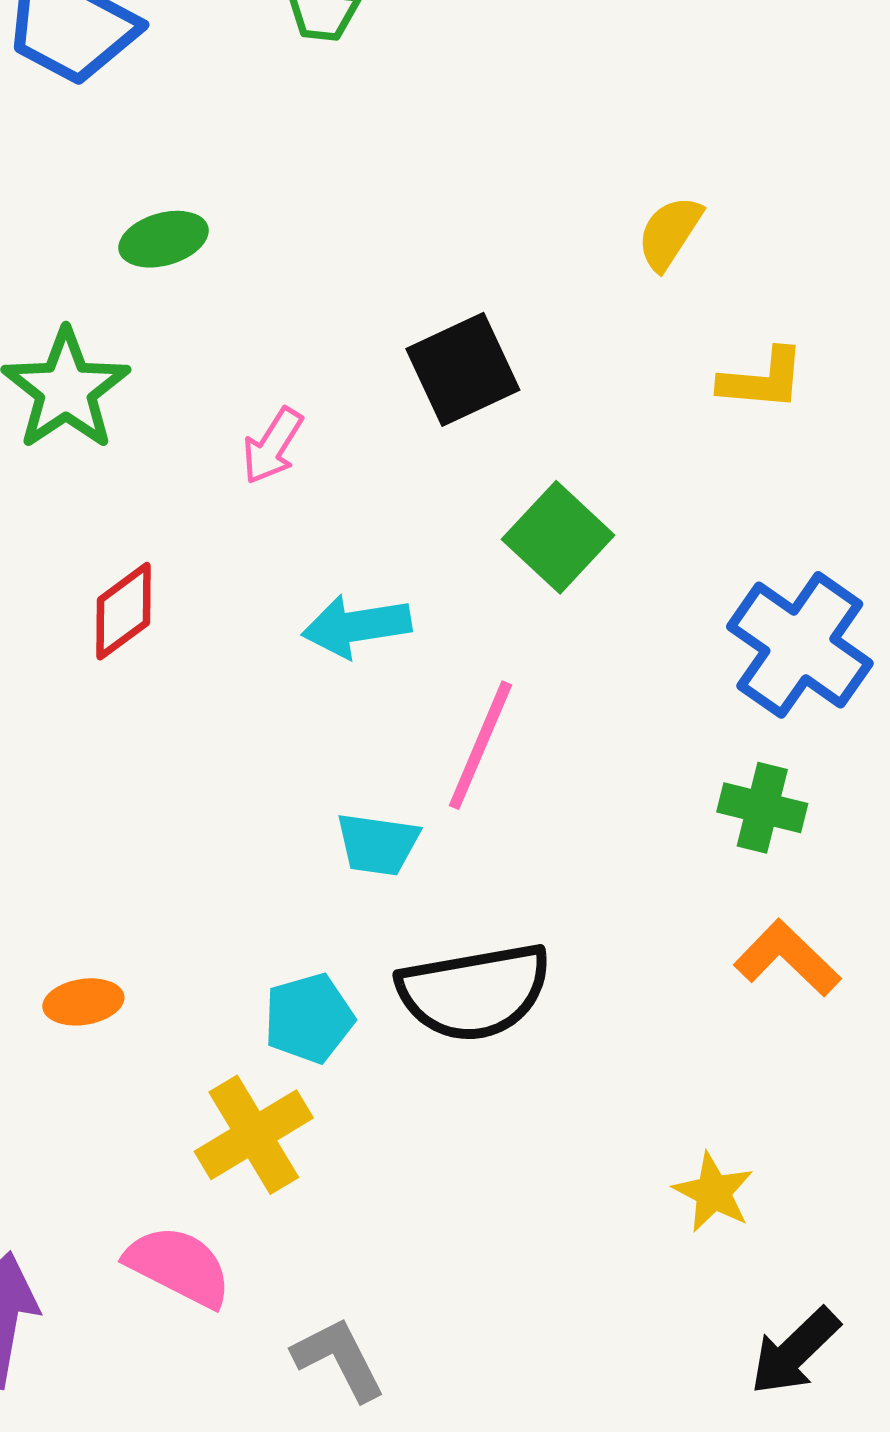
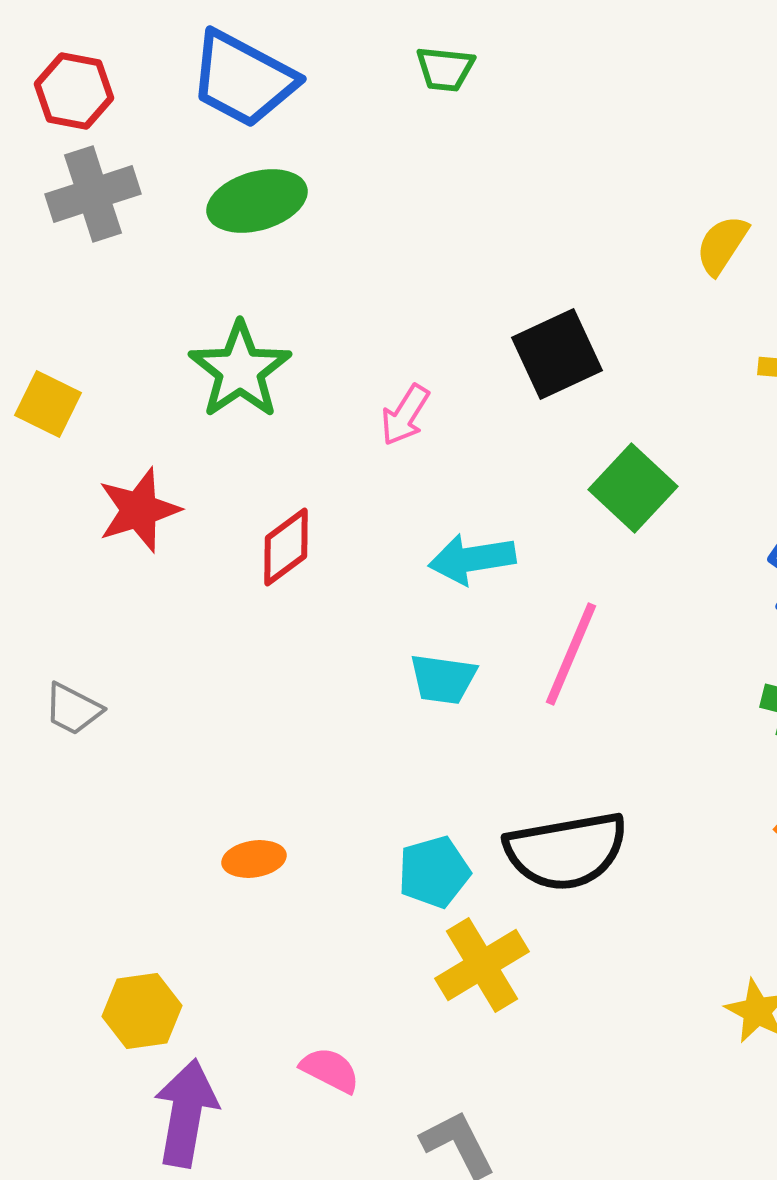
green ellipse: (164, 239) -> (257, 201), moved, size x1.4
cyan trapezoid: (378, 844) -> (443, 679), moved
yellow cross: (254, 1135) -> (482, 965), moved
pink semicircle: (179, 1266) -> (330, 1070), size x0.7

